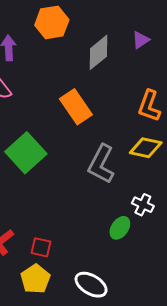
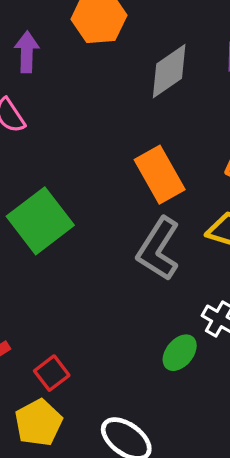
orange rectangle: (76, 107) -> (160, 175), moved
red square: (41, 247) -> (52, 373), turned 35

